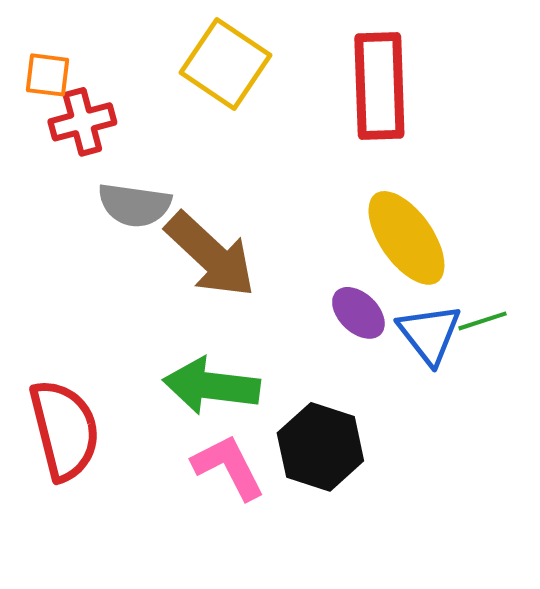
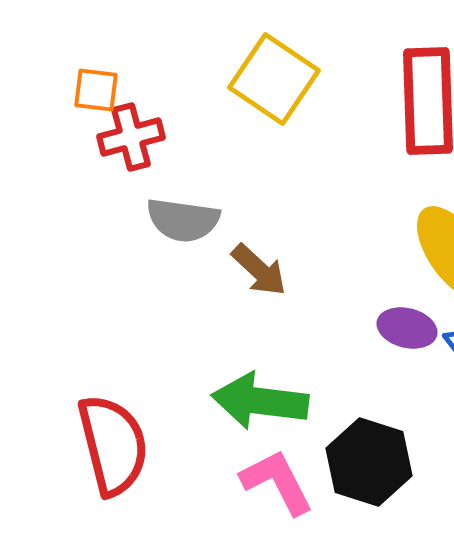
brown arrow: (210, 255) -> (259, 270), size x0.6
purple ellipse: (358, 313) -> (407, 328), turned -30

